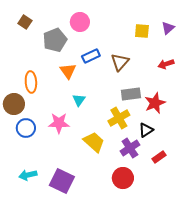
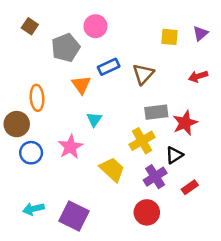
pink star: (59, 123) -> (70, 147), turned -30

